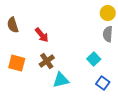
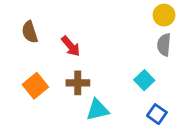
brown cross: (47, 61) -> (78, 83), turned 35
orange square: (17, 63) -> (35, 86), turned 36

